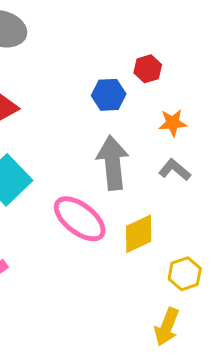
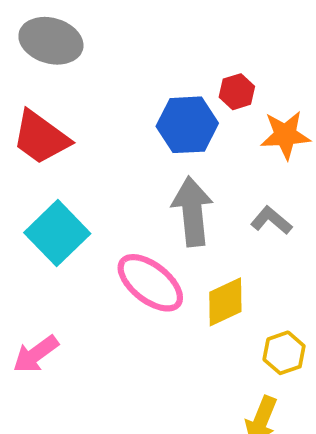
blue hexagon: (109, 95) -> (187, 125), size x1.4
orange star: (173, 123) -> (285, 135), moved, size x1.4

